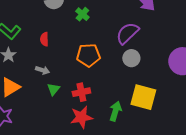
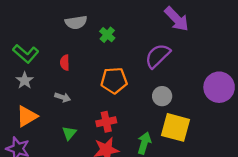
gray circle: (131, 58) -> (162, 96), moved
green triangle: (53, 89) -> (69, 133), moved

